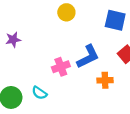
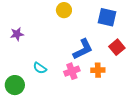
pink cross: (61, 67) -> (72, 71), moved
cyan semicircle: (39, 93) -> (40, 68), moved

